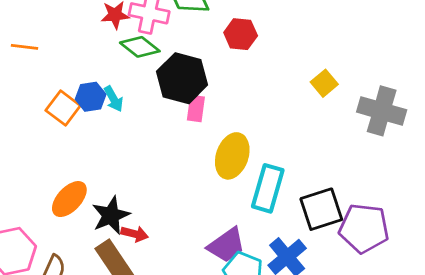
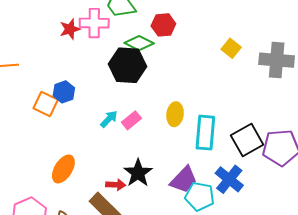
green diamond: (140, 47) -> (139, 43), moved
cyan arrow: (114, 99) -> (109, 119), moved, turned -96
pink rectangle: (196, 109) -> (131, 120), moved, turned 54
yellow ellipse: (232, 156) -> (175, 114), size x0.7
black star: (111, 215) -> (138, 173), moved

